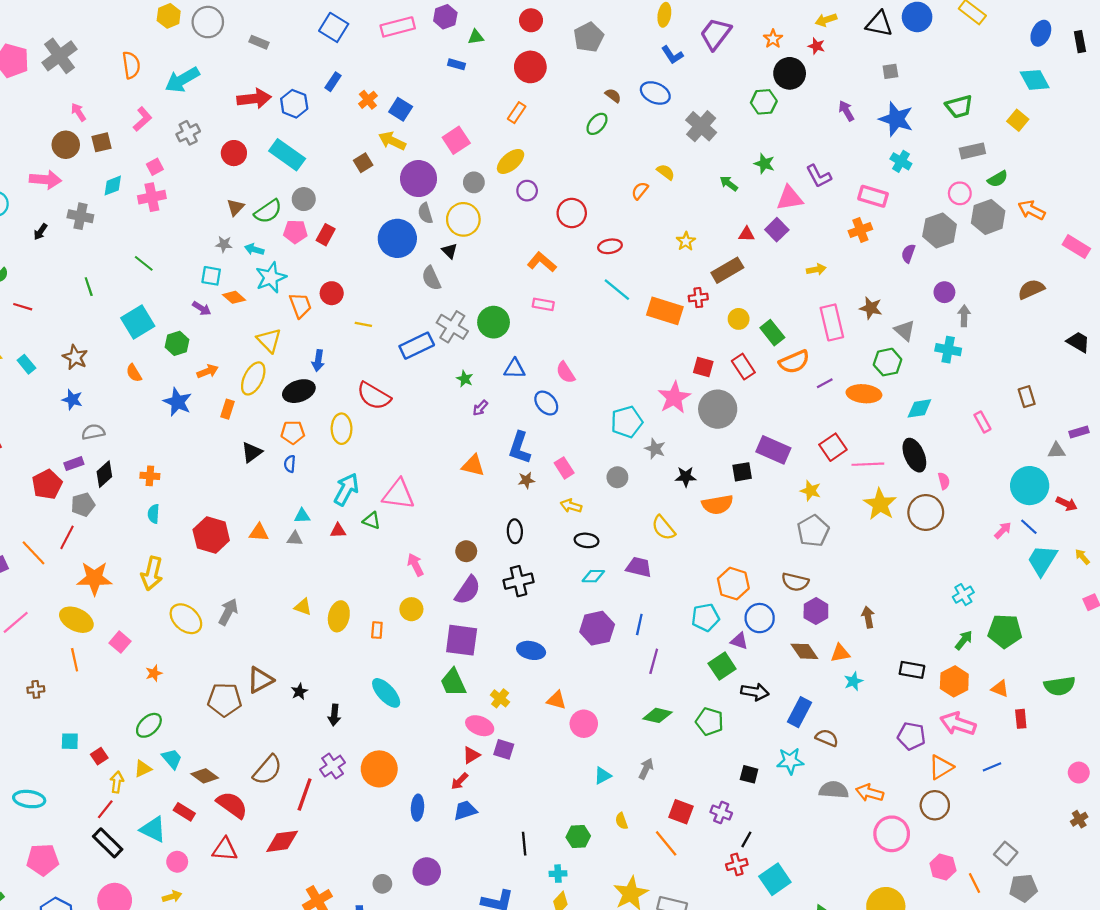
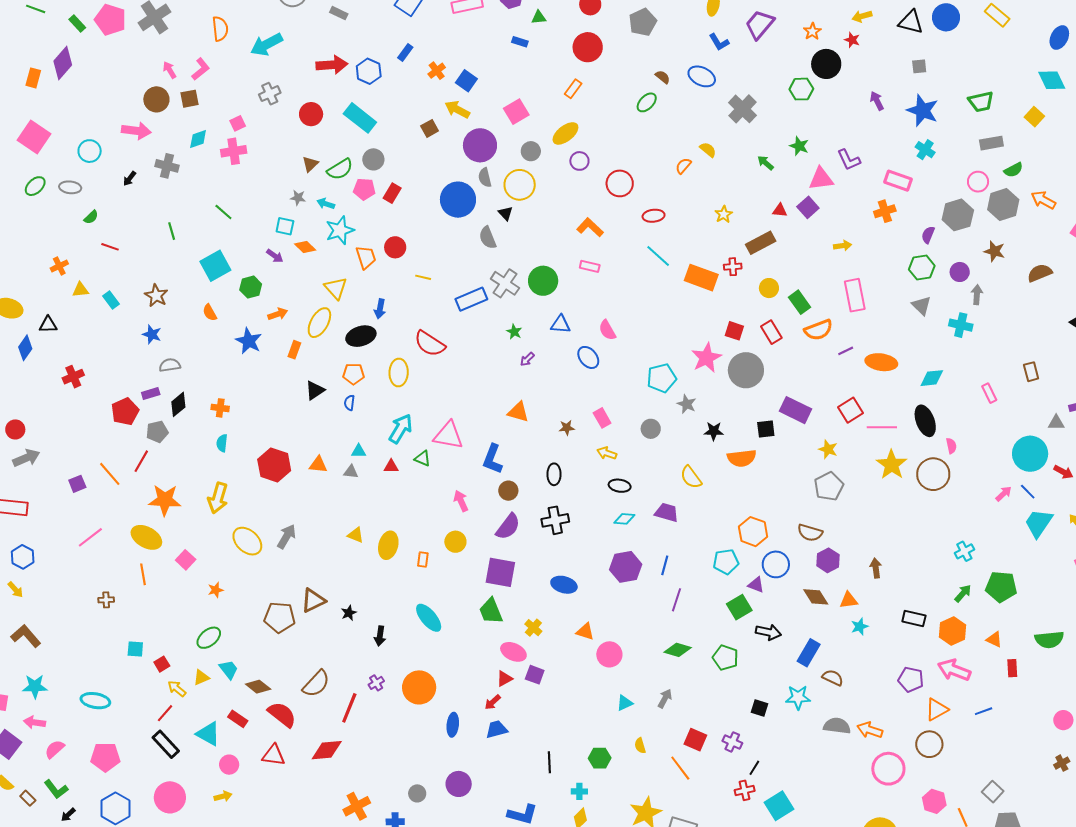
pink L-shape: (143, 119) -> (201, 69), moved
brown star: (871, 308) -> (994, 251), moved
green hexagon: (888, 362) -> (922, 268), moved
blue L-shape: (520, 448) -> (493, 459), moved
purple cross: (333, 766) -> (376, 683), size x0.7
yellow arrow: (117, 782) -> (177, 689), turned -60

